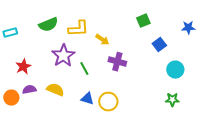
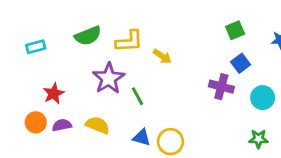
green square: (143, 21) -> (235, 30), moved
purple cross: (117, 62) -> (221, 87), moved
orange circle: (11, 98) -> (36, 122), moved

